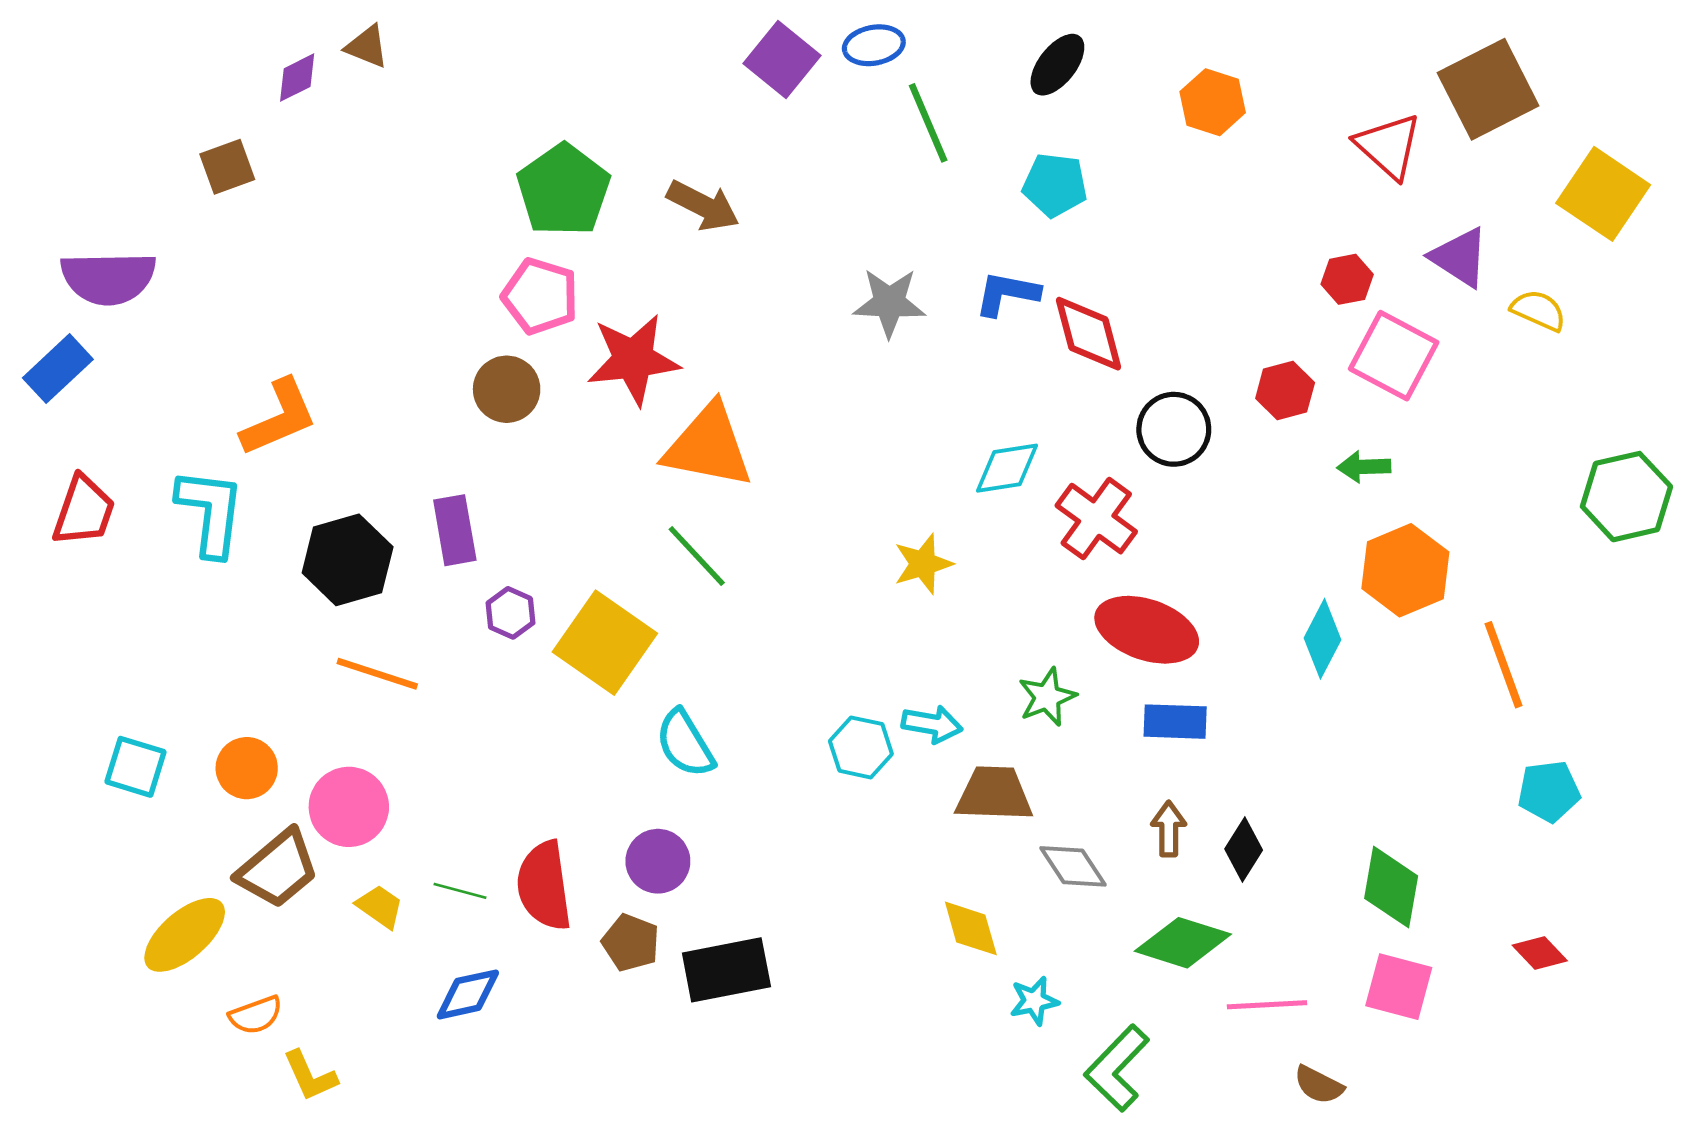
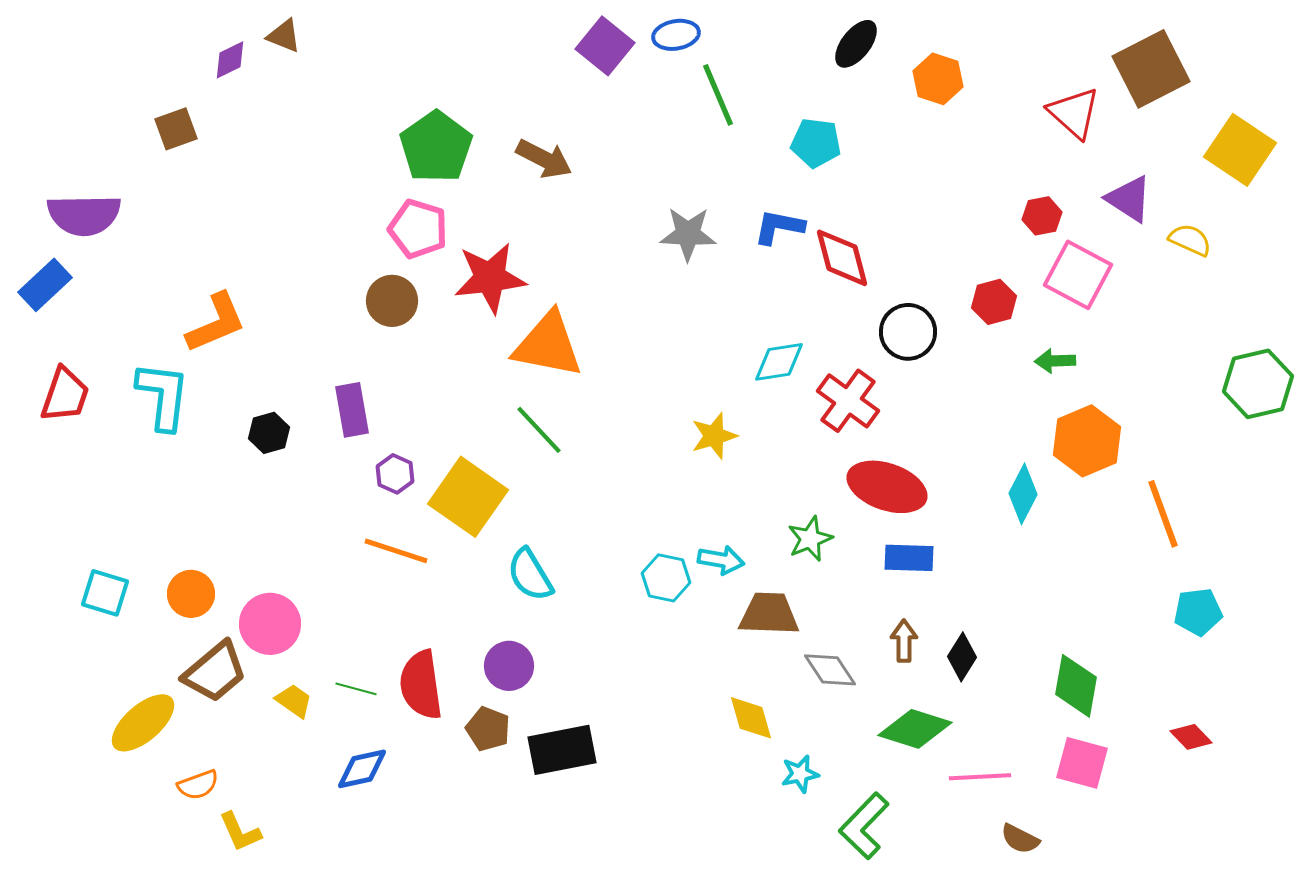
black ellipse: (1057, 65) -> (856, 44), moved
black hexagon: (348, 560) -> (269, 433), size x0.6
orange line: (377, 674) -> (396, 551), moved

